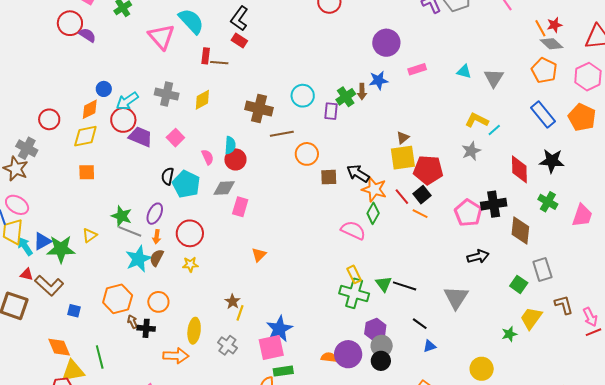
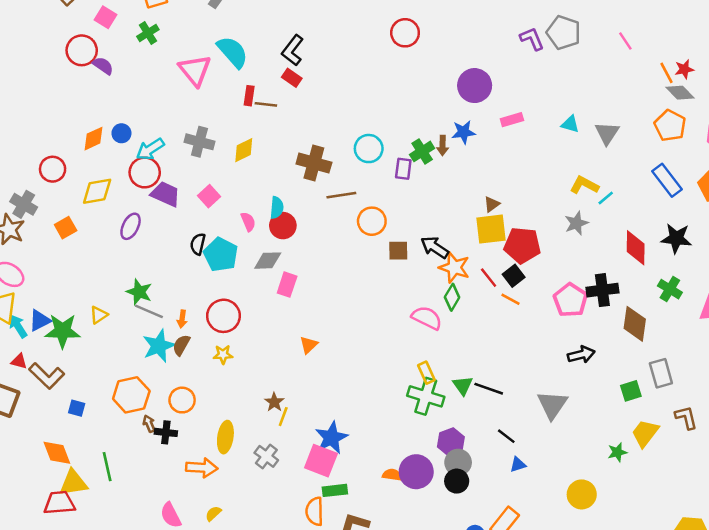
orange diamond: (90, 109) -> (94, 139), moved
orange square: (87, 172) -> (66, 228), moved, turned -30
purple ellipse: (155, 214) -> (131, 226), moved
green square: (519, 284) -> (631, 391), turned 36
pink square: (271, 347) -> (321, 461), turned 32

